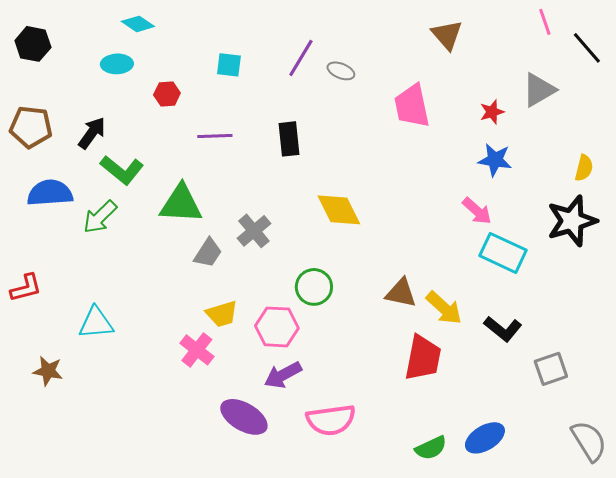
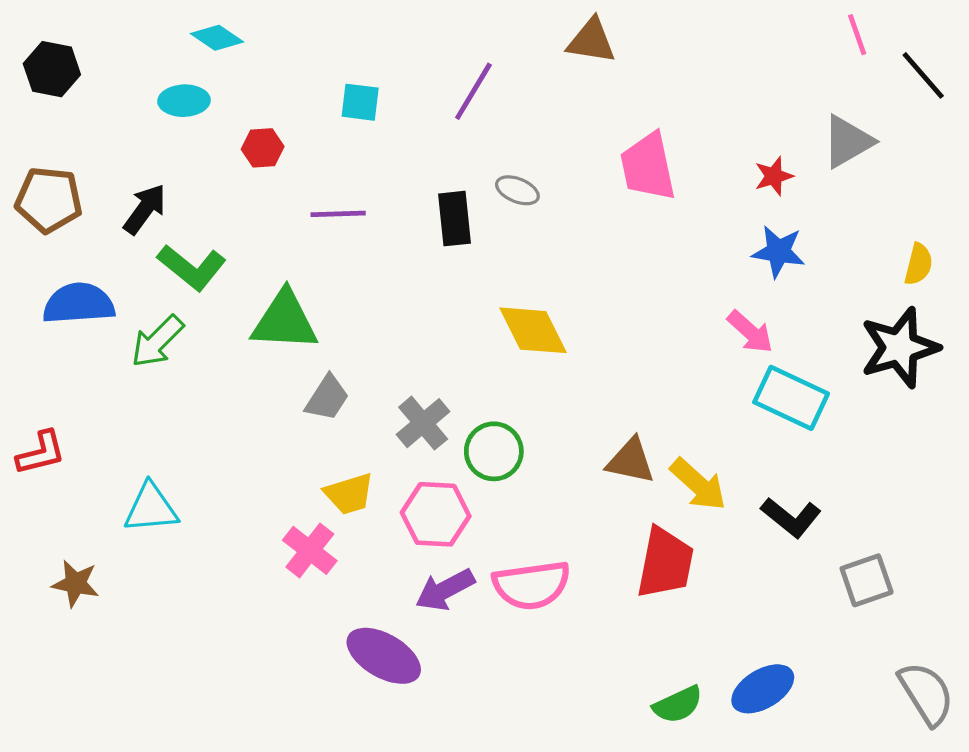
brown triangle: (447, 35) -> (591, 41), moved, turned -40
gray ellipse: (341, 71) -> (517, 190), moved
gray cross: (254, 231) -> (423, 423), moved
pink semicircle: (331, 420) -> (532, 585), moved

